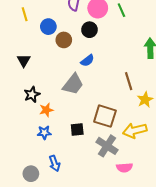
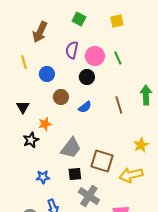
brown circle: (64, 40) -> (61, 97), moved
brown line: (129, 81) -> (119, 105), moved
gray trapezoid: (73, 84) -> (71, 148), moved
orange star: (46, 110) -> (45, 124), moved
gray cross: (107, 146) -> (89, 196), moved

